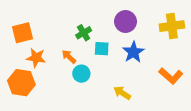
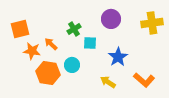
blue star: (133, 52) -> (118, 57), moved
orange arrow: (69, 57) -> (51, 44), moved
orange L-shape: (171, 76) -> (144, 80), moved
orange hexagon: (21, 83) -> (48, 73), moved

